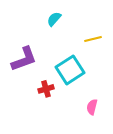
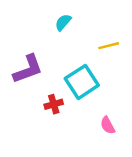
pink semicircle: (92, 107) -> (108, 125), turned -42

